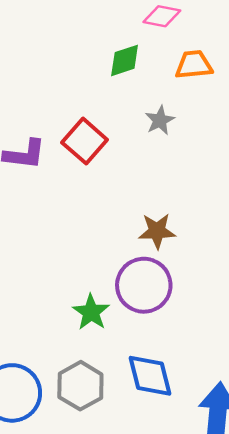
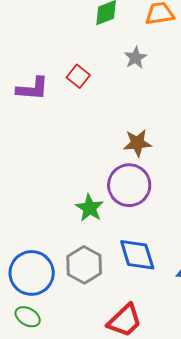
red square: (85, 141) -> (78, 76), size x0.7

